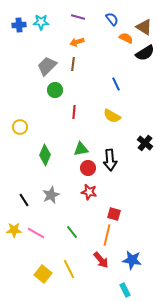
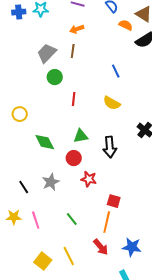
green diamond: (45, 155) -> (45, 142), turned -50
red circle: (88, 168) -> (74, 158), moved
pink line: (36, 233) -> (36, 220), turned 42

